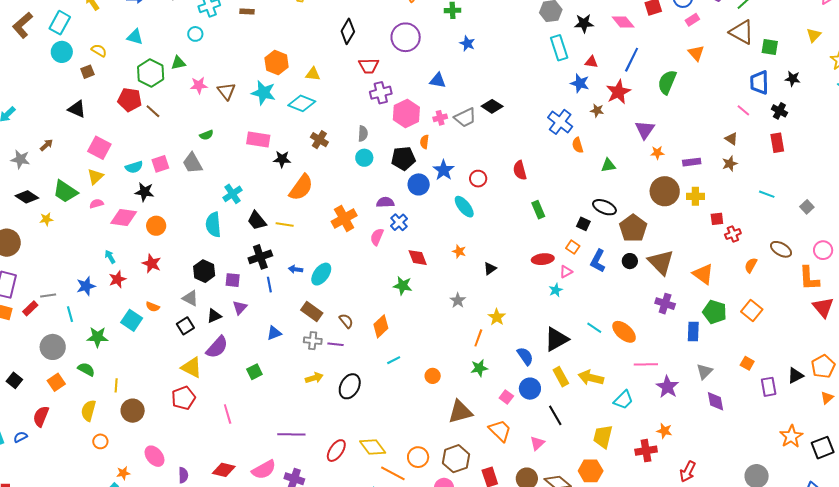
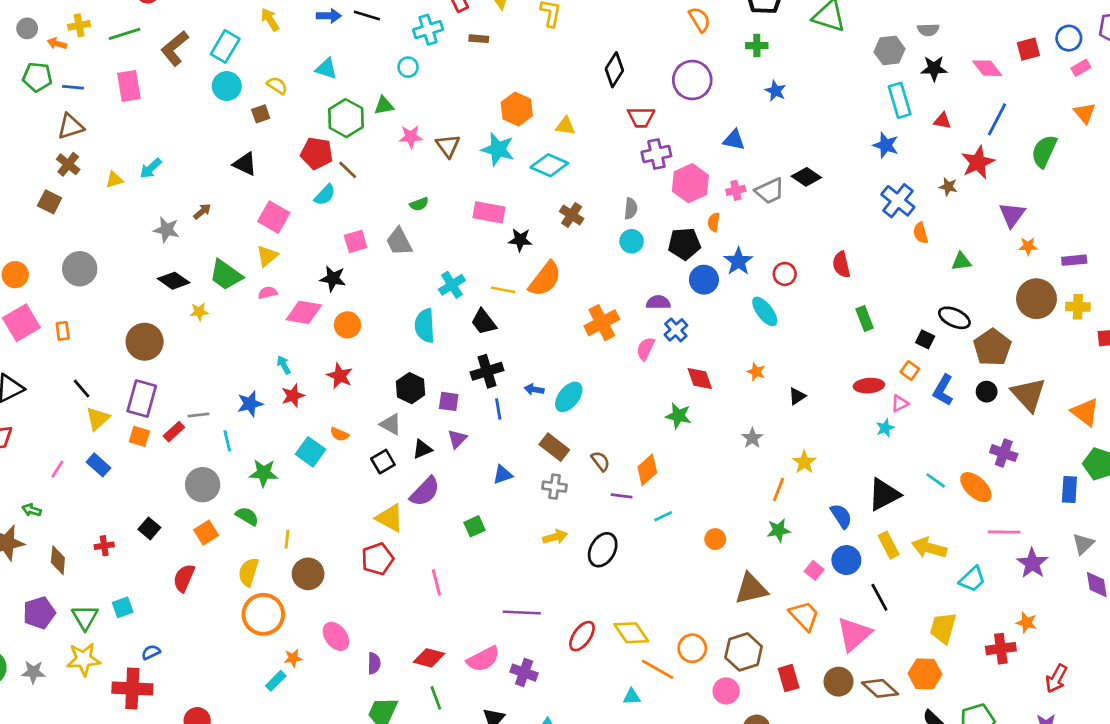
blue star: (580, 83) -> (886, 145), moved
cyan semicircle: (134, 167) -> (325, 195), moved, turned -30
yellow line: (285, 224) -> (503, 290), moved
purple cross: (665, 304) -> (1004, 453), moved
purple line: (336, 344) -> (622, 496), moved
blue semicircle: (20, 437) -> (151, 652), moved
orange circle: (100, 441) -> (263, 614), size x2.0
pink triangle: (537, 443) -> (854, 634), size x1.8

